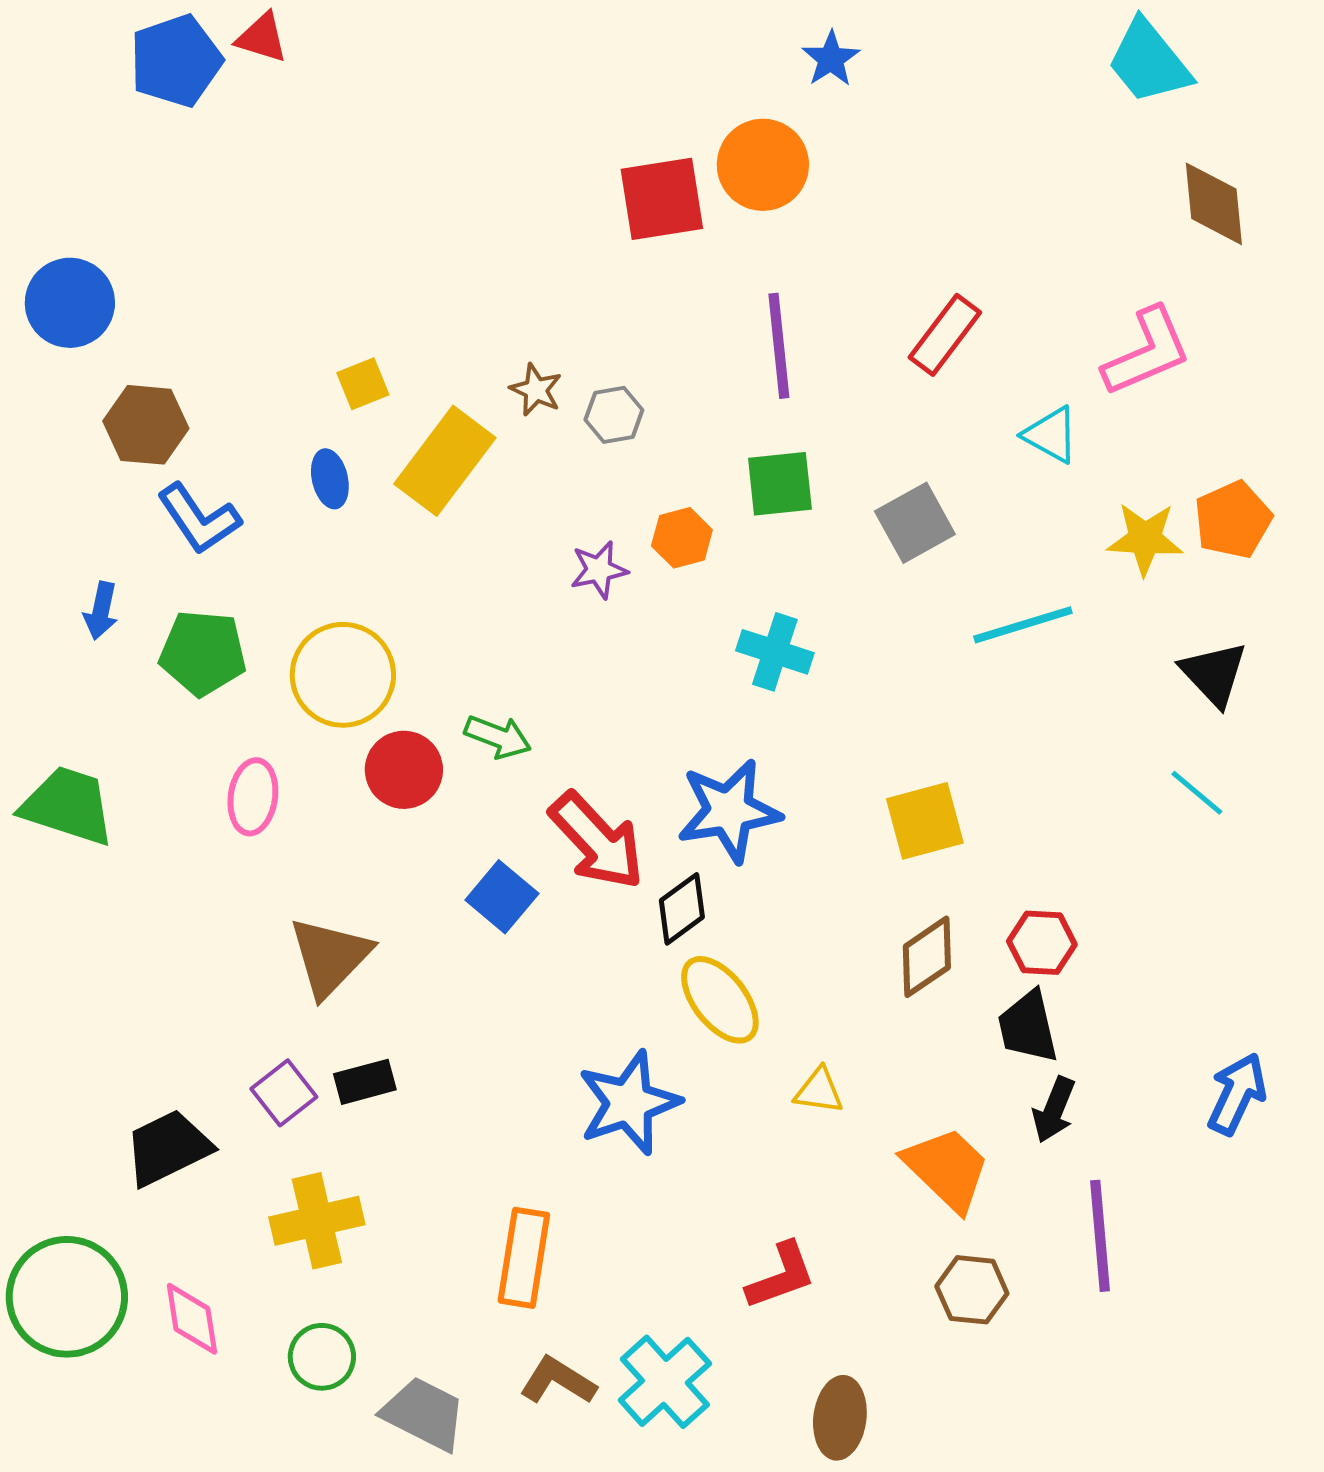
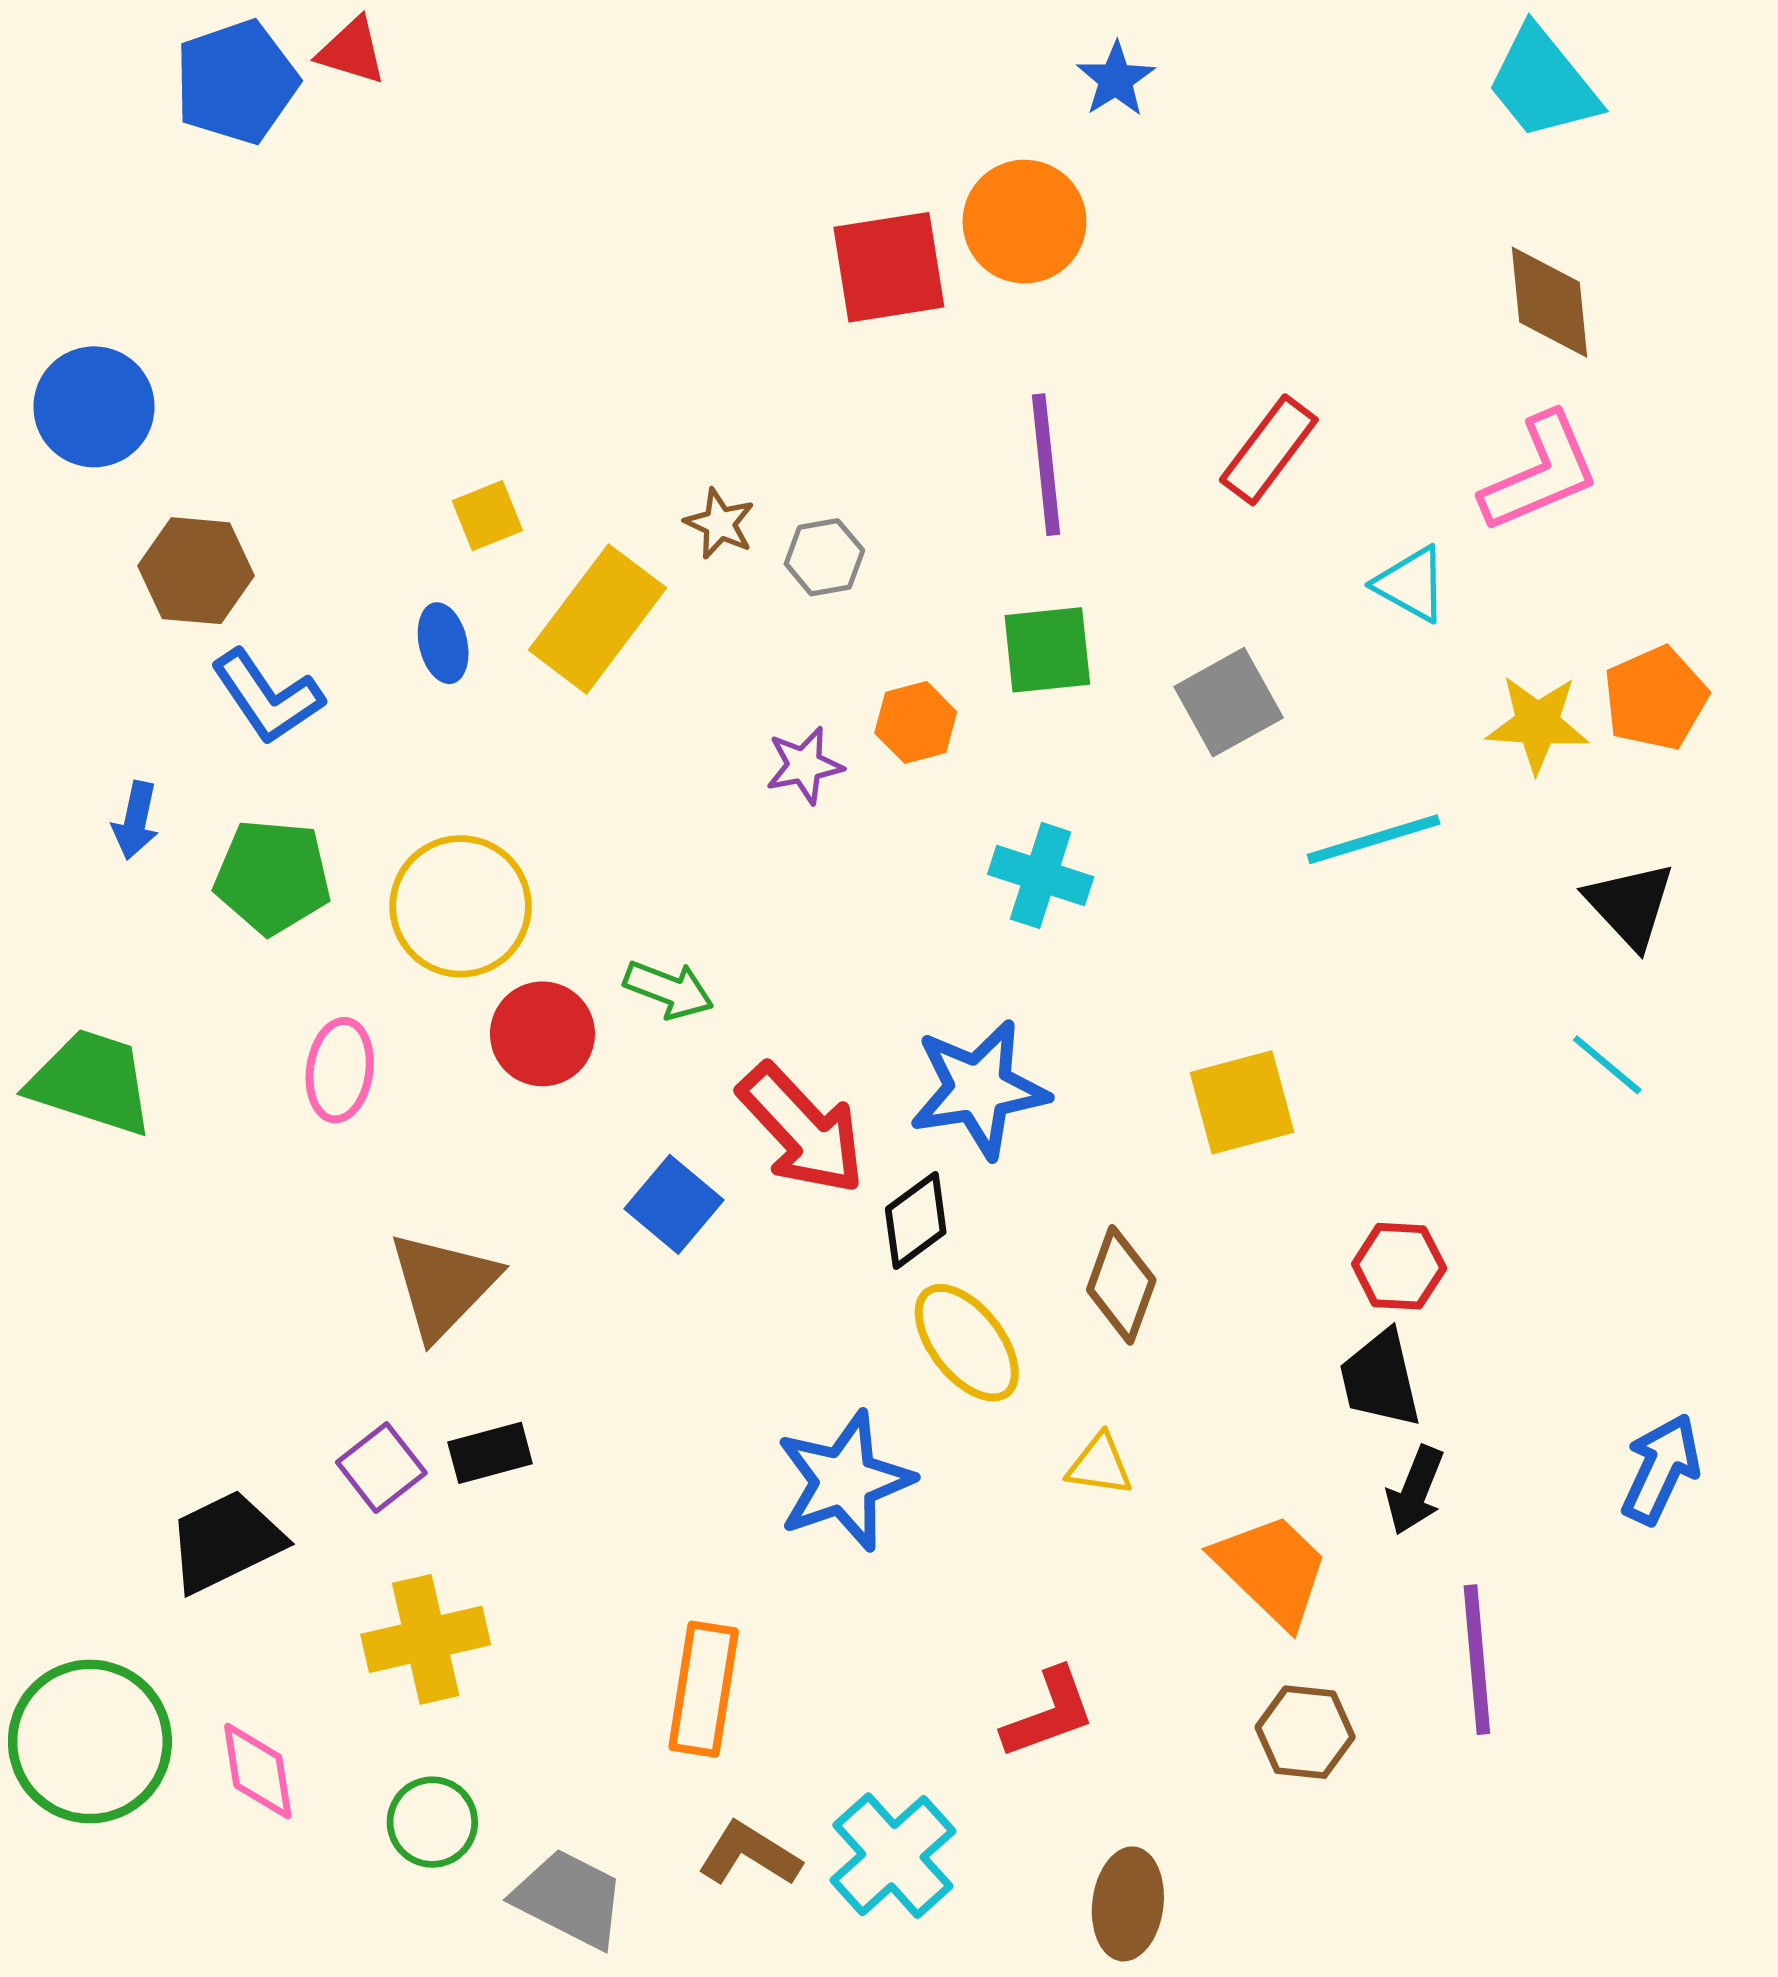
brown diamond: (1214, 204) -> (1549, 302), moved
brown diamond: (927, 957) -> (1121, 1285), moved, turned -36

